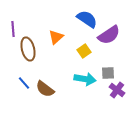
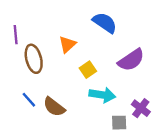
purple semicircle: (109, 35) -> (131, 60), moved
yellow square: (84, 51) -> (88, 70), moved
gray square: (108, 73) -> (119, 123), moved

